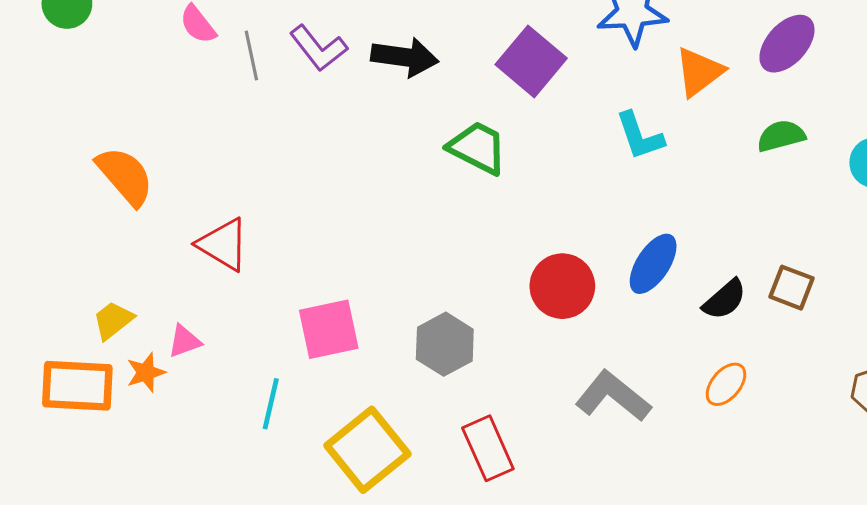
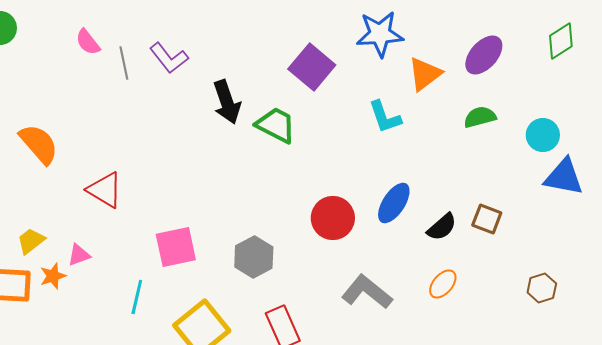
black arrow: (405, 57) -> (227, 102), moved, turned 63

